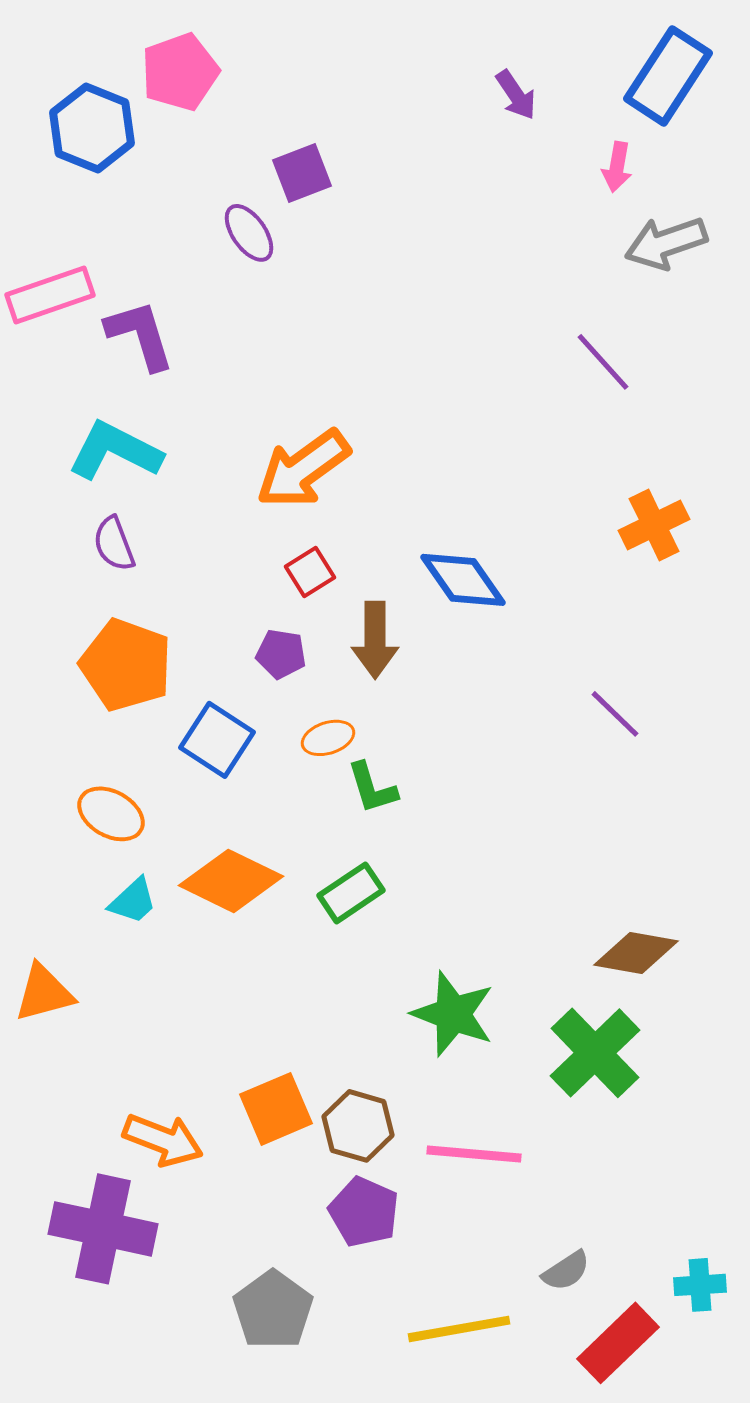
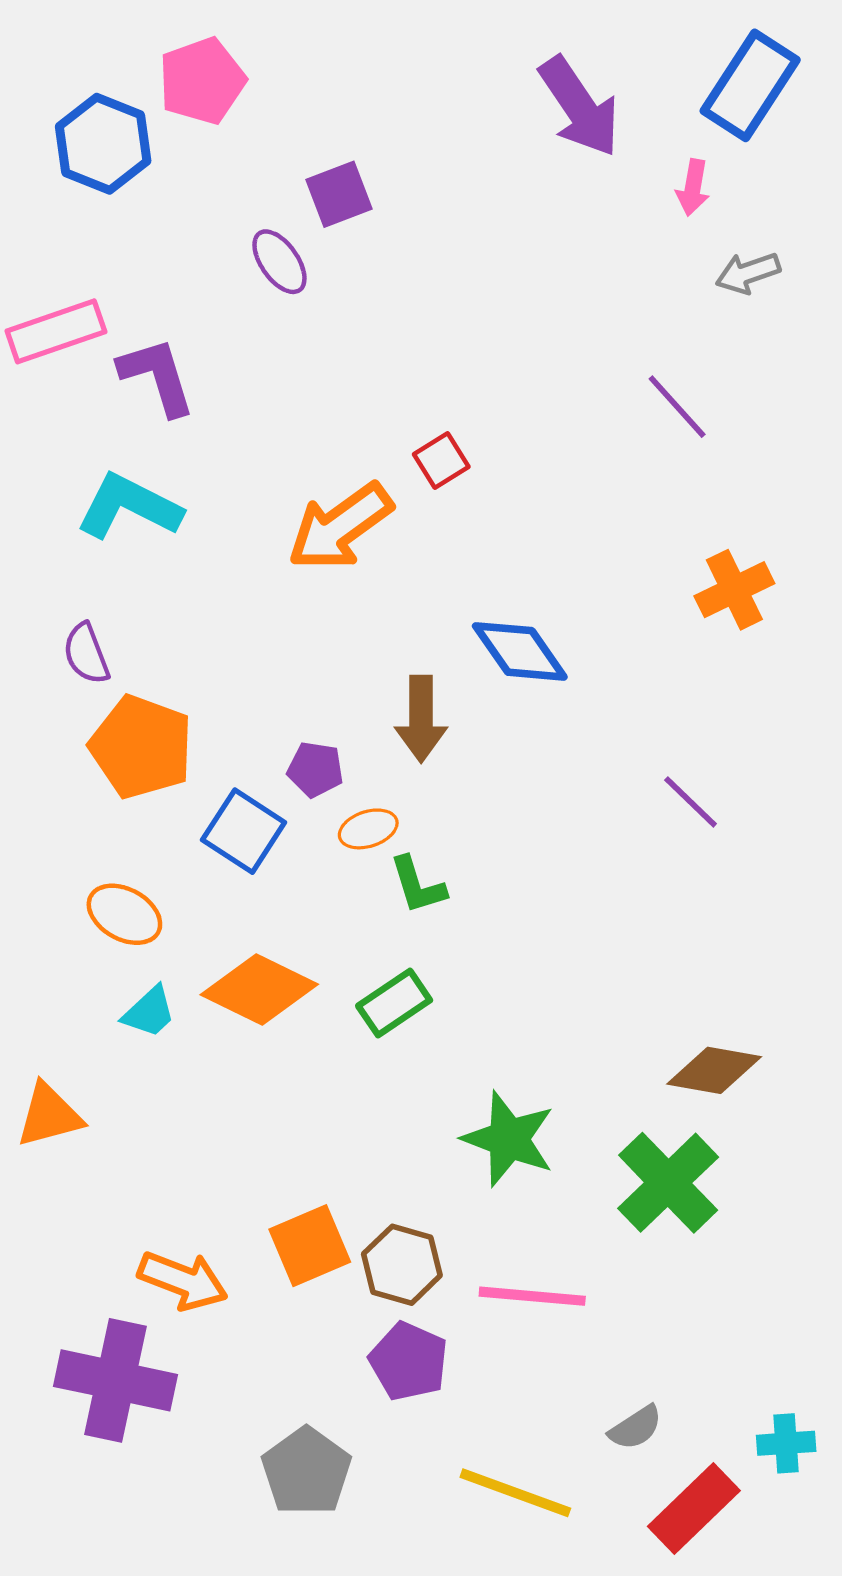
purple arrow: (516, 95) -> (579, 107), size x1.8
gray arrow: (666, 243) -> (748, 273), size x0.7
purple semicircle: (114, 544) -> (86, 654), moved
red square: (310, 572) -> (441, 461), moved
purple pentagon: (281, 654) -> (315, 769), moved
yellow line: (459, 1329) -> (515, 1493), turned 30

